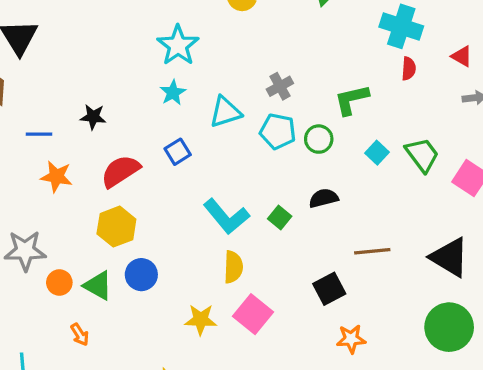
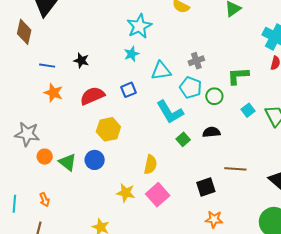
cyan L-shape: (226, 216) -> (170, 112), moved
yellow hexagon: (116, 227) -> (108, 129), moved
orange arrow: (80, 335) -> (44, 200), moved

